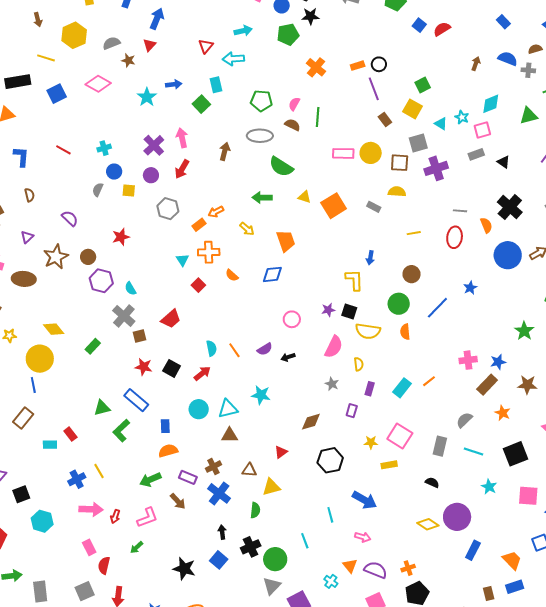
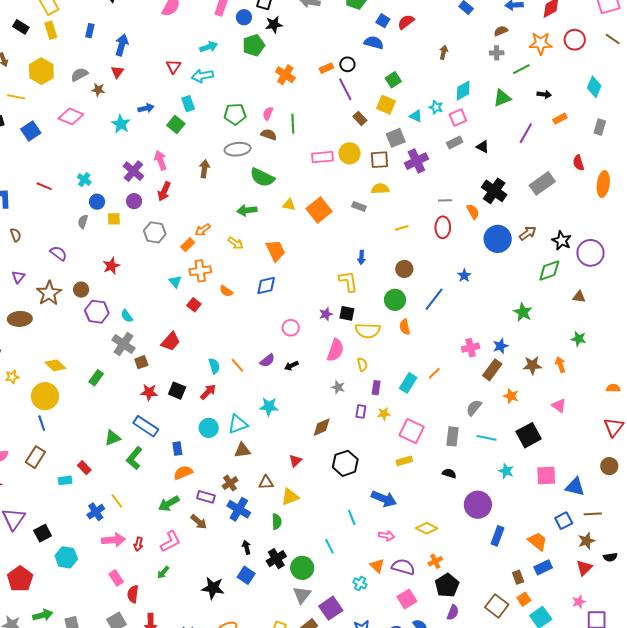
blue semicircle: (508, 59) -> (374, 43), moved
cyan cross: (104, 148) -> (84, 180), turned -32
yellow star: (371, 442) -> (384, 414), moved
yellow diamond: (428, 524) -> (427, 528), moved

